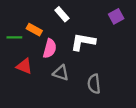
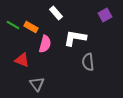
green line: (14, 37) -> (13, 25), moved, turned 32
gray triangle: (61, 73) -> (37, 84), moved, turned 35
gray semicircle: (94, 84) -> (88, 62), moved

